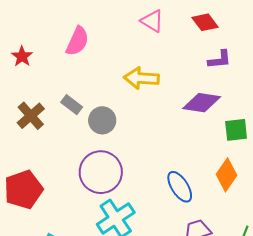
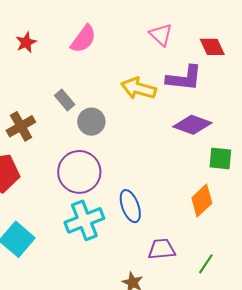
purple L-shape: (220, 60) -> (184, 78), moved, size x1.5
brown cross: (31, 116) -> (21, 126), moved
blue ellipse: (180, 187) -> (130, 206), moved

